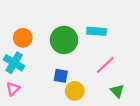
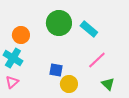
cyan rectangle: (97, 31) -> (89, 29), turned 36
green circle: (64, 40) -> (59, 23), moved

